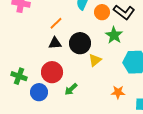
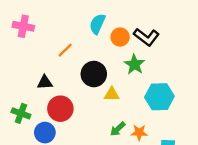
black triangle: (55, 43) -> (45, 82), moved
yellow triangle: (95, 60) -> (112, 94), turned 40
green arrow: (71, 89) -> (118, 129), moved

